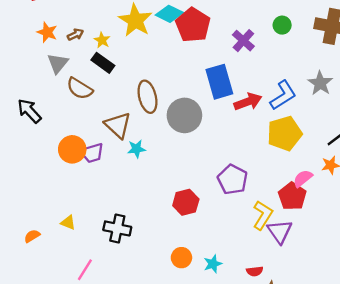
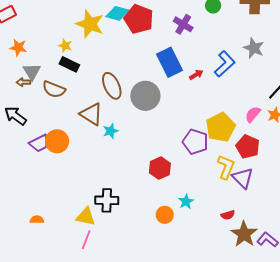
brown arrow: (75, 35) -> (23, 82), moved, turned -144
red arrow: (248, 102) -> (196, 75), size x0.6
yellow pentagon: (284, 133) -> (221, 127), moved
purple trapezoid: (92, 153) -> (39, 143), moved
pink semicircle: (303, 178) -> (253, 114), moved
yellow triangle: (68, 223) -> (86, 217), moved, size x1.5
orange semicircle: (32, 236) -> (37, 220), turned 40
cyan star: (213, 264) -> (186, 202), moved

